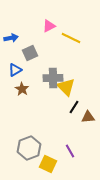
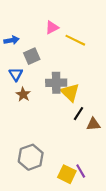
blue triangle: (15, 70) -> (16, 74), turned -32
purple line: (70, 151) -> (81, 171), moved
yellow square: (48, 164) -> (67, 174), moved

